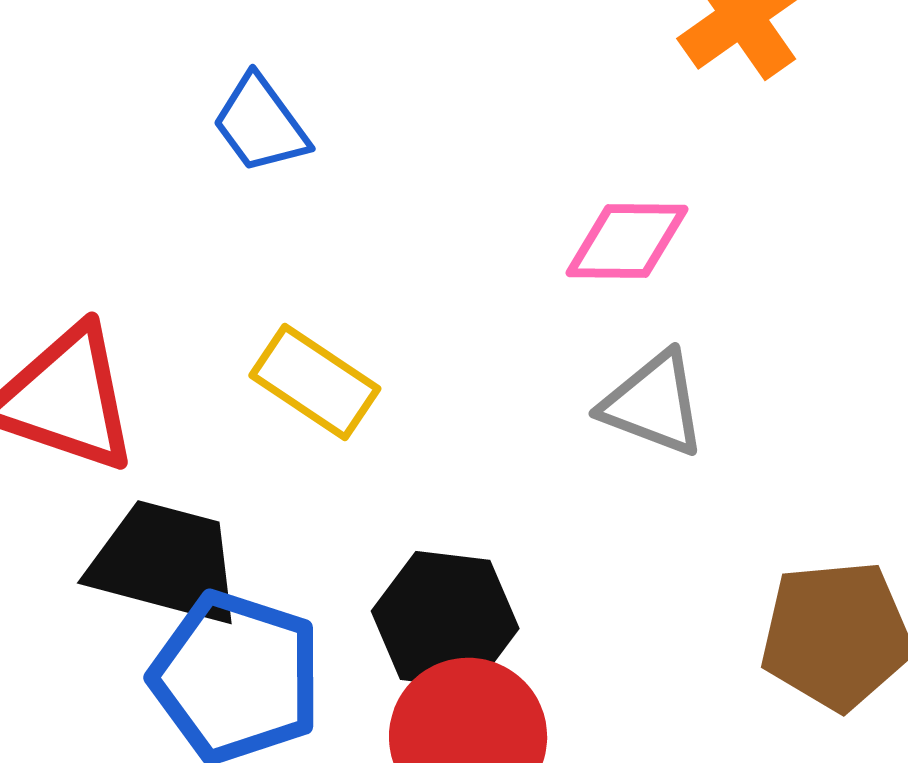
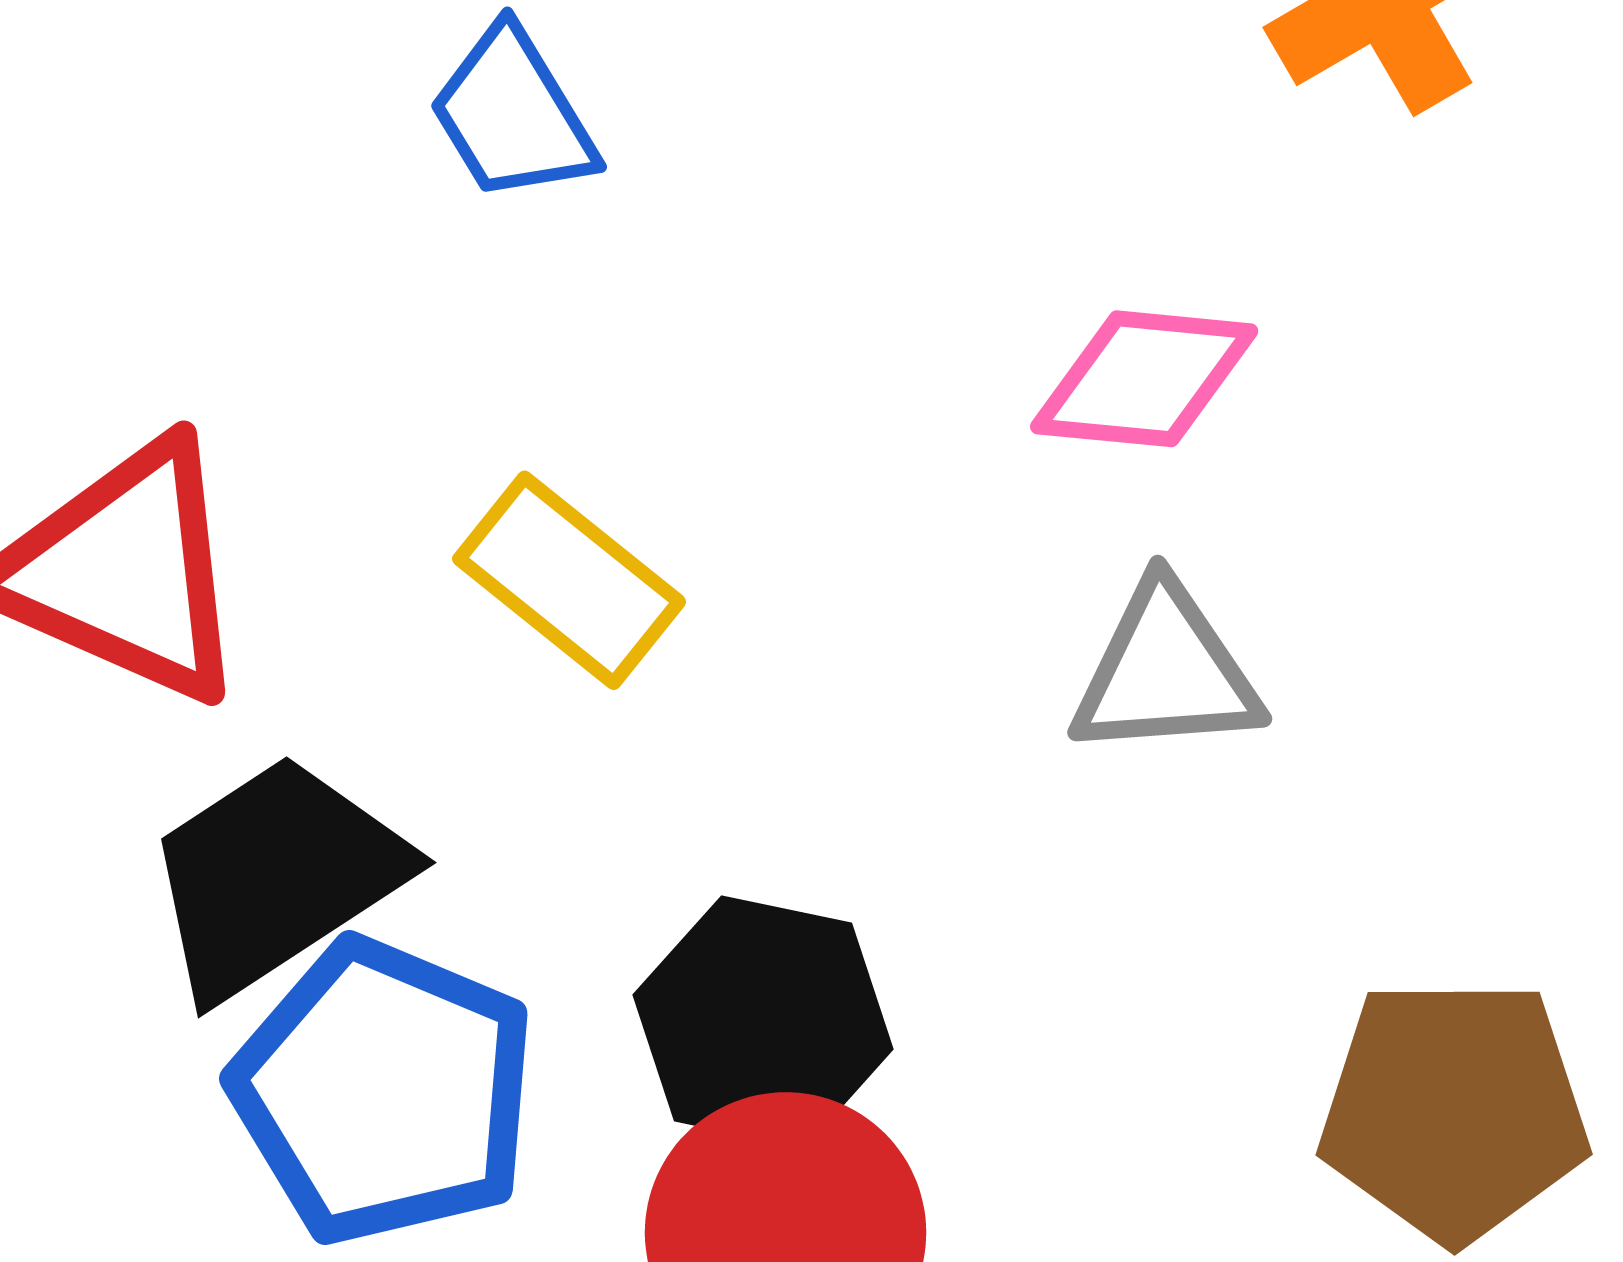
gray triangle: (653, 404) -> (1166, 672), turned -30
black trapezoid: (165, 562) -> (276, 876), turned -53

